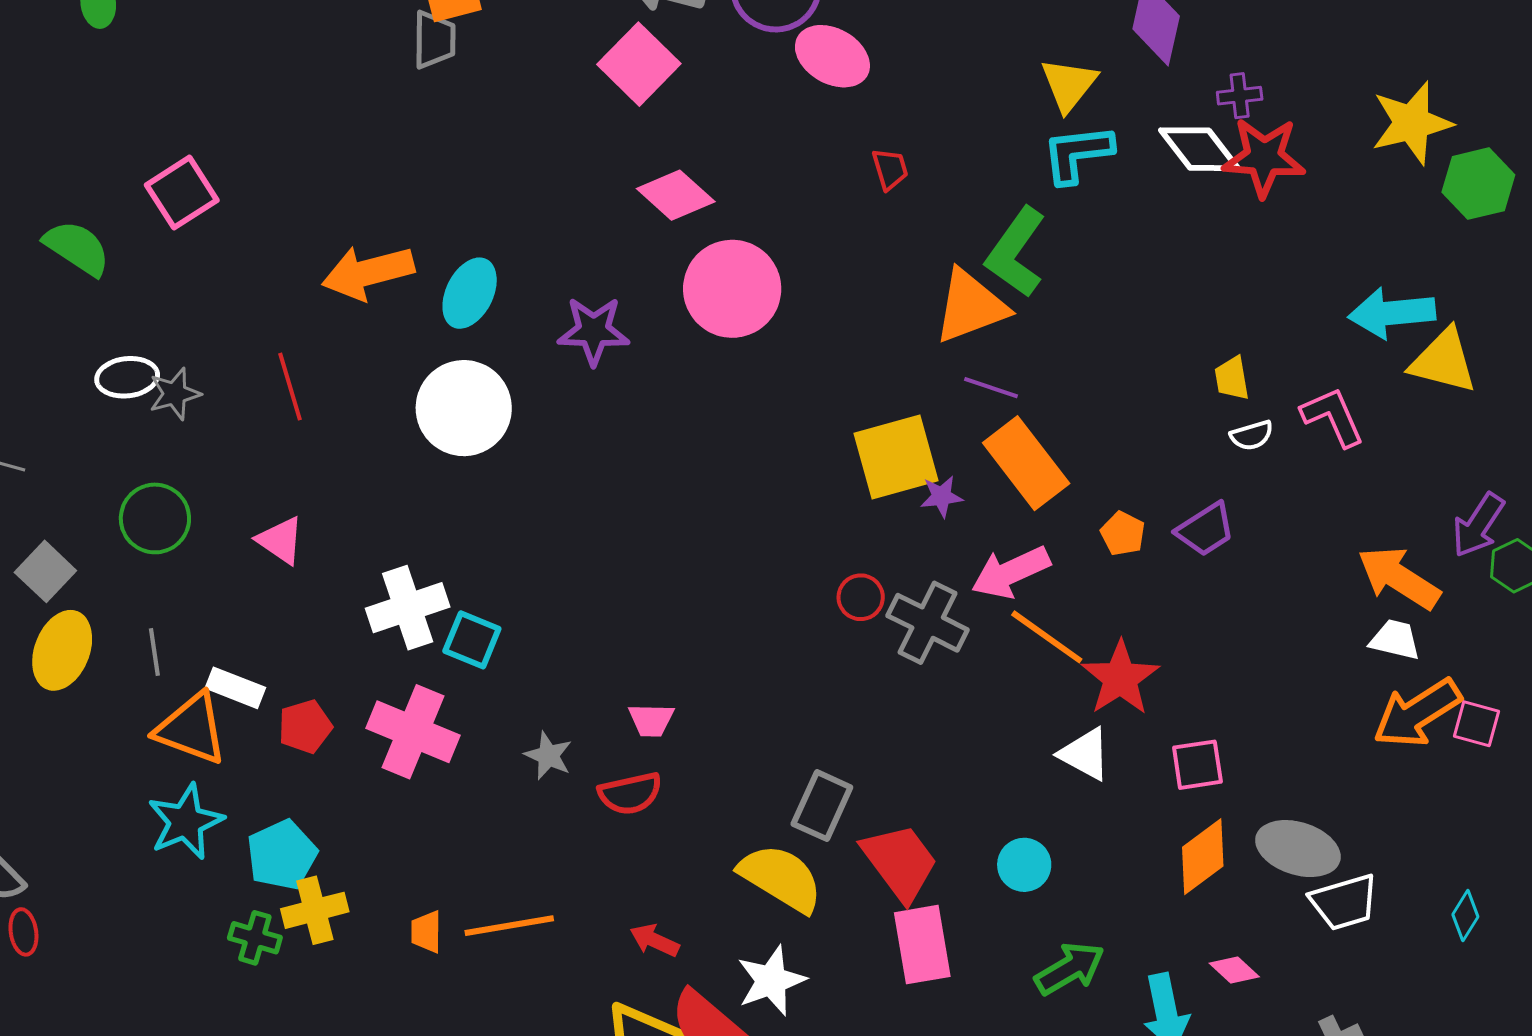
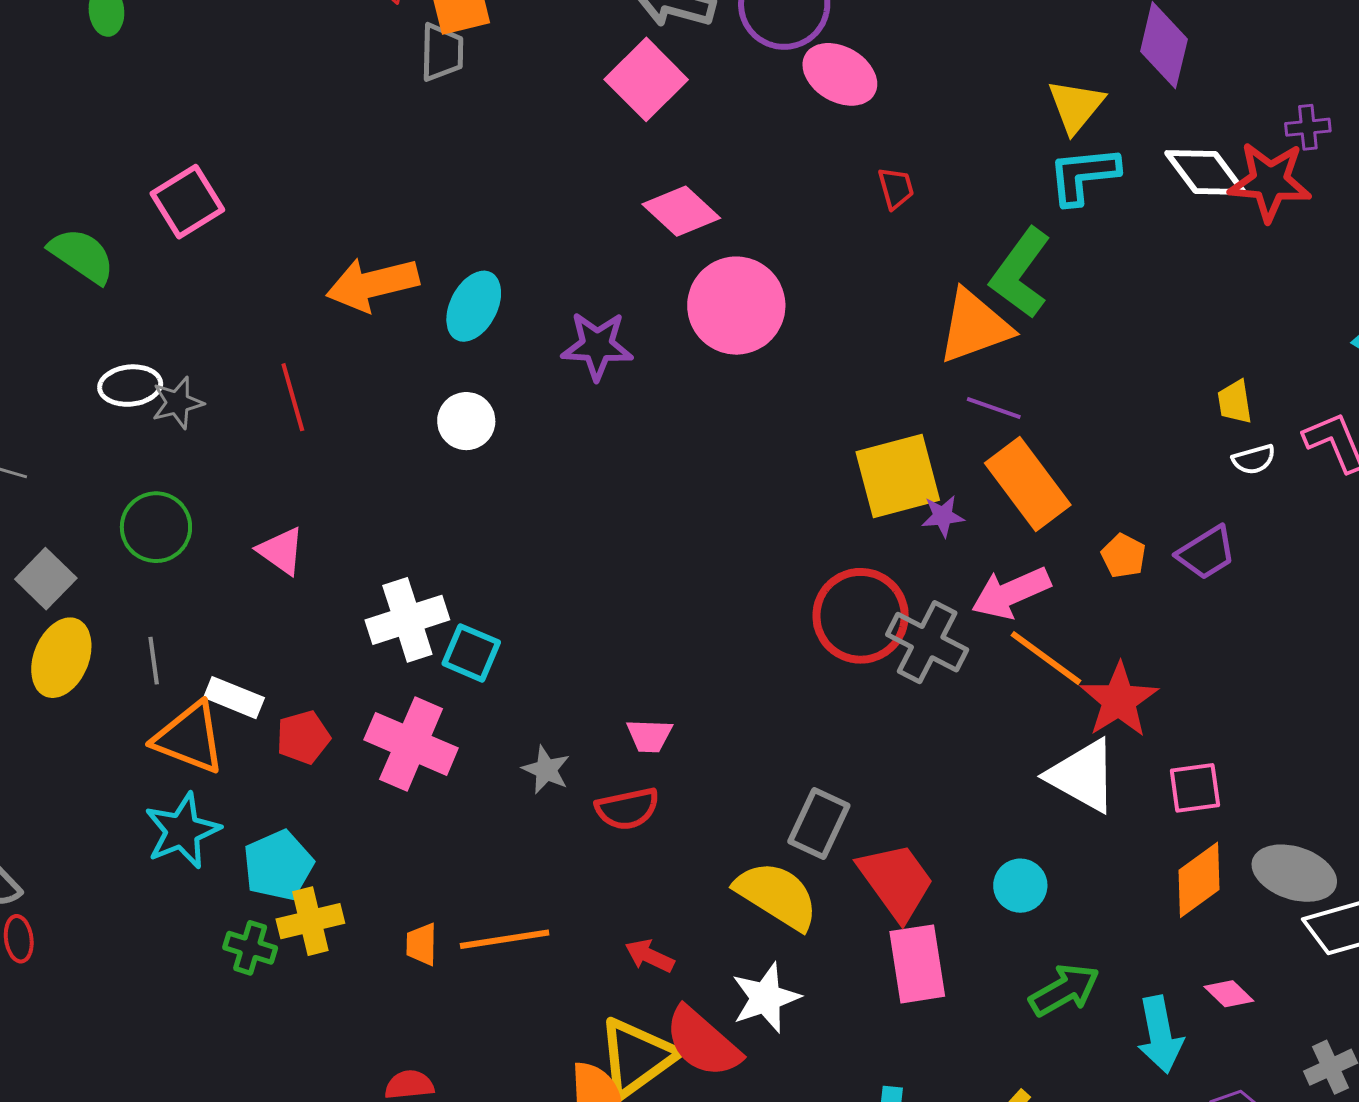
purple cross: (1240, 96) -> (1308, 127), moved
white circle: (464, 408) -> (466, 421), size x0.6
red circle: (861, 597) -> (861, 616), size x2.0
white triangle: (1085, 754) -> (1083, 776), size x1.4

